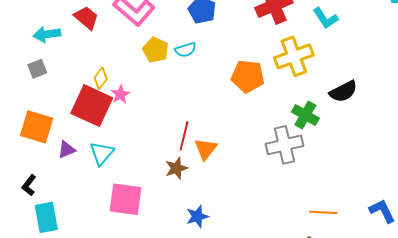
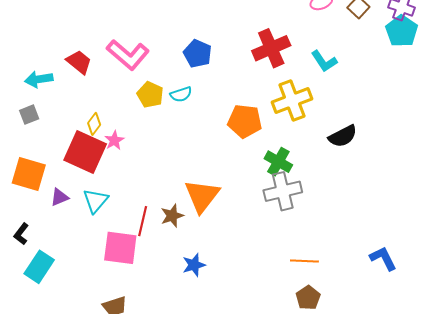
green cross: (305, 115) -> (278, 162), moved
red line: (184, 136) -> (143, 221), moved
orange triangle: (206, 149) -> (202, 196), size x1.5
orange line: (323, 212) -> (304, 261), moved
cyan rectangle: (46, 217) -> (39, 267), turned 44

